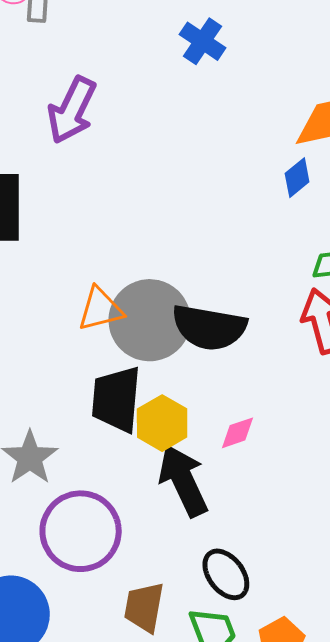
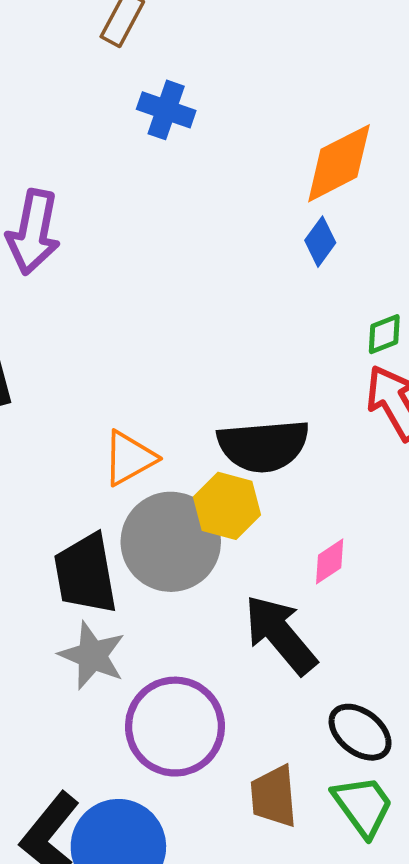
gray circle: (150, 320) -> (171, 542), moved
black trapezoid: (116, 399) -> (86, 574), moved
yellow hexagon: (162, 423) -> (227, 506), moved

